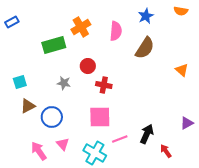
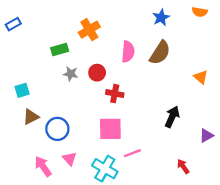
pink semicircle: (116, 31) -> (128, 52), moved
green rectangle: (54, 45) -> (60, 49), size x0.7
gray star: (64, 83) -> (71, 74), moved
black arrow: (147, 134) -> (172, 117), moved

